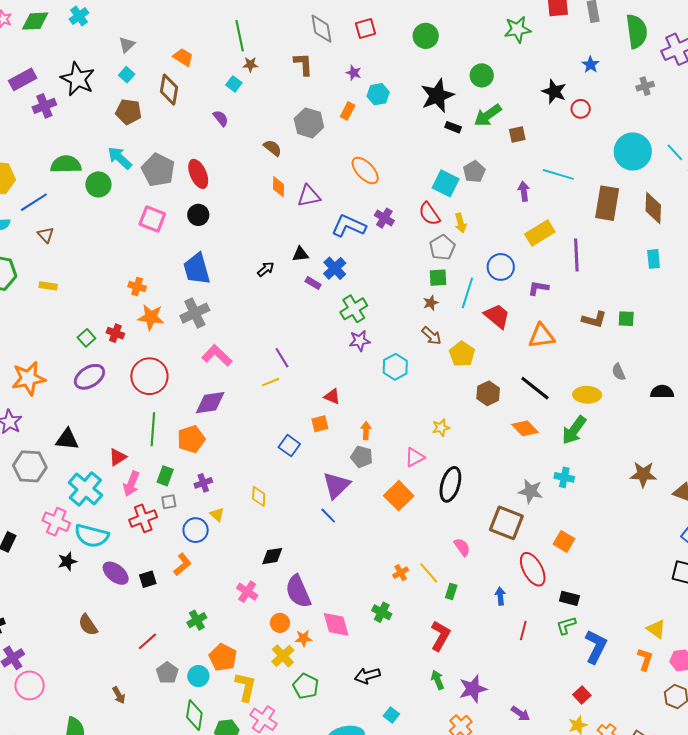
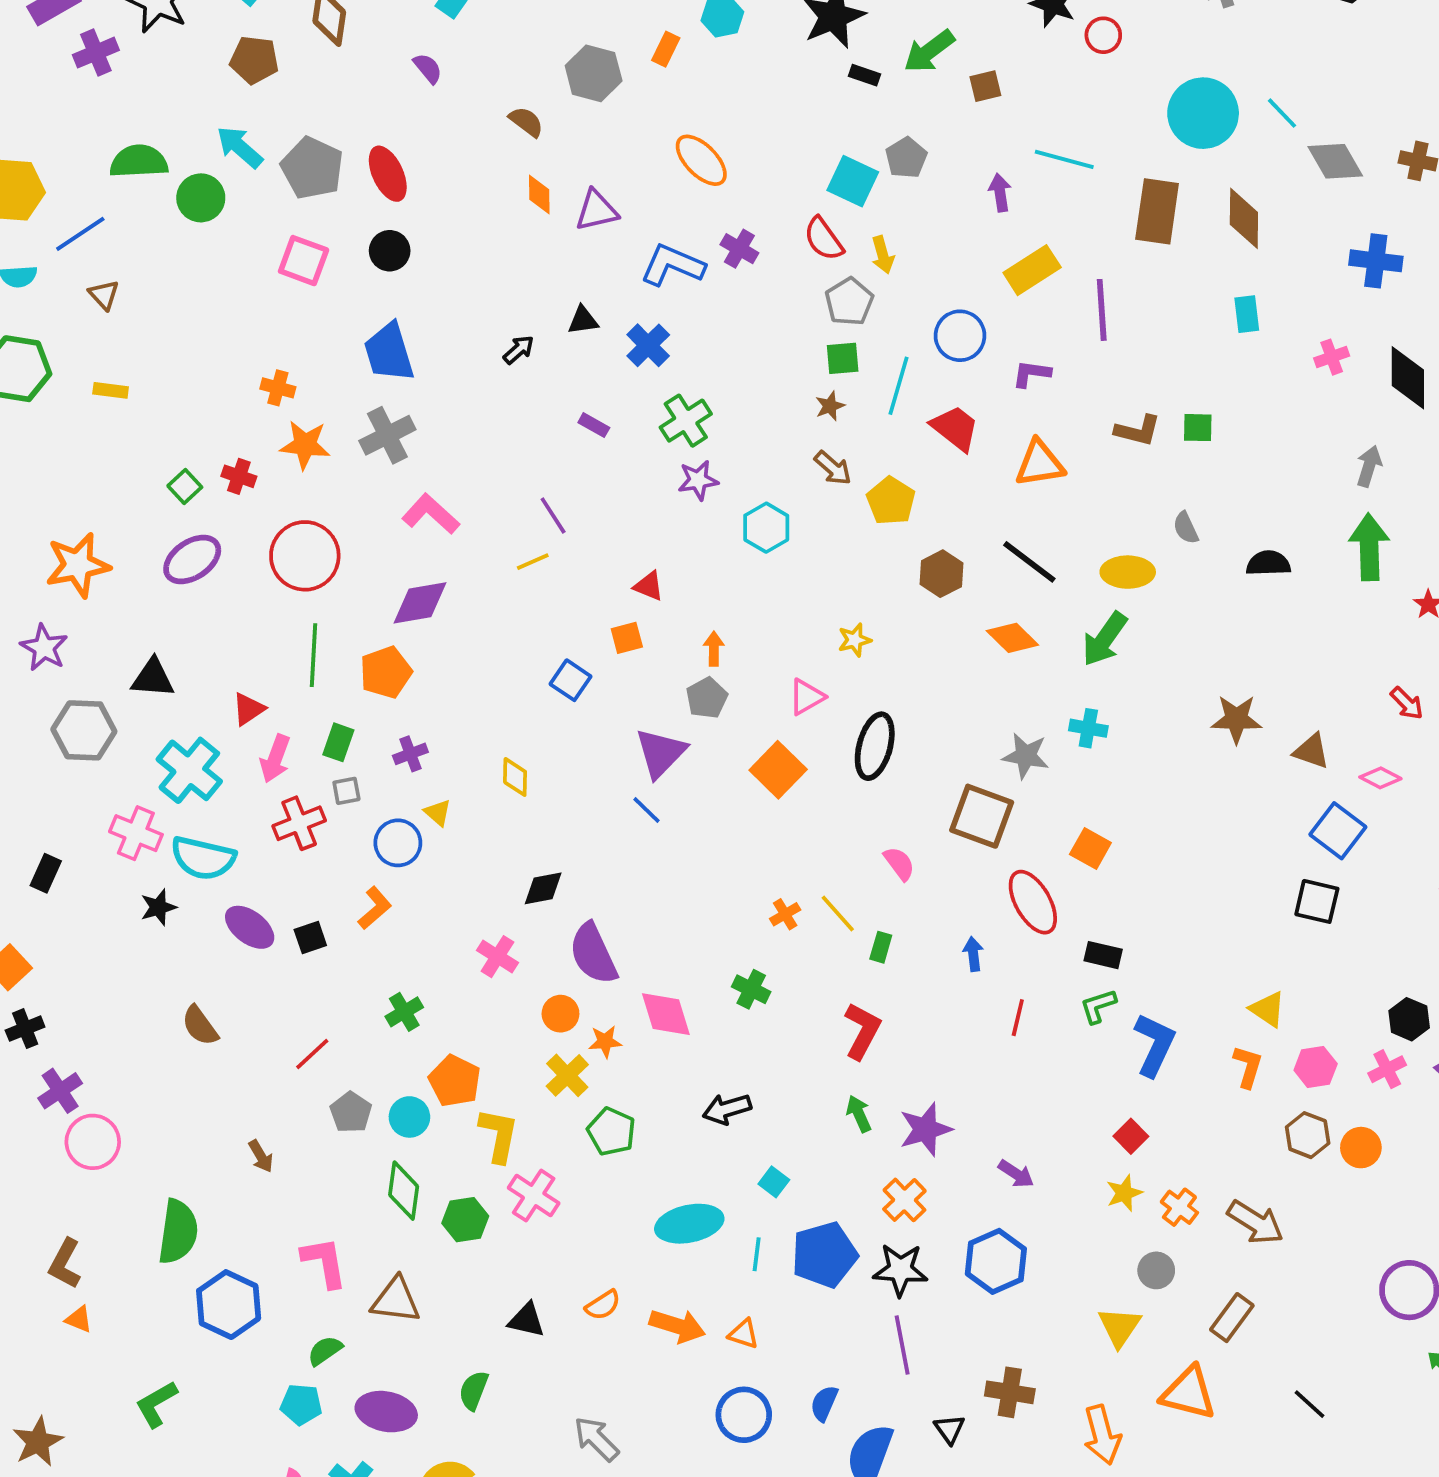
purple rectangle: (313, 283) -> (594, 425), moved
gray pentagon: (362, 457) -> (707, 698), turned 30

